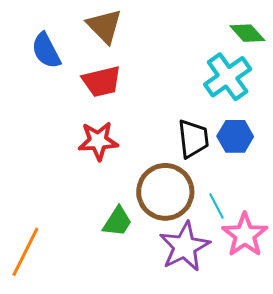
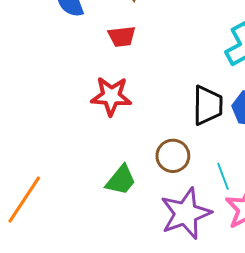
red trapezoid: (102, 81) -> (122, 36), size x0.7
brown circle: (165, 192) -> (173, 156), size x0.6

